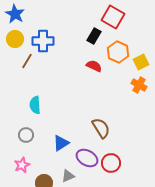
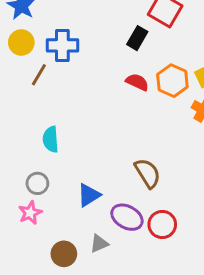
orange hexagon: (118, 52) -> (172, 81), moved
pink star: (22, 165) -> (30, 213), moved

